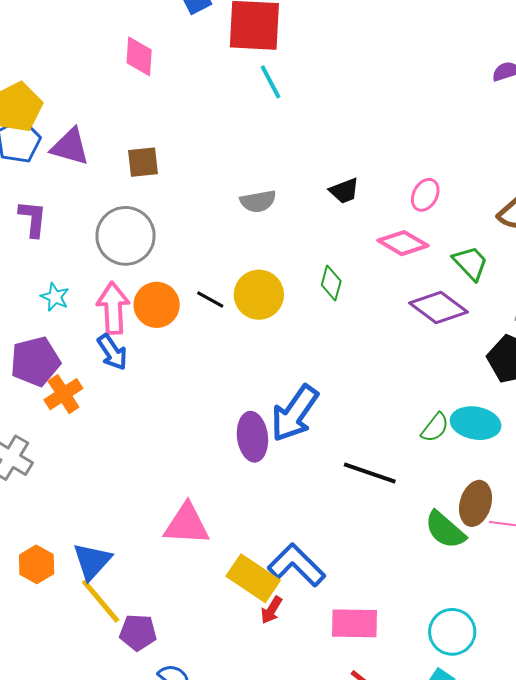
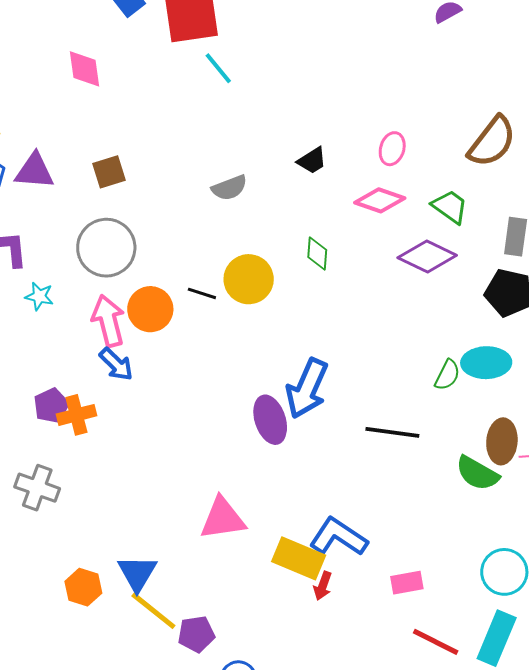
cyan star: (55, 297) -> (39, 296), moved
purple pentagon: (35, 361) -> (51, 406), moved, size x0.7
orange cross: (63, 394) -> (76, 415), turned 30
pink rectangle: (355, 623) -> (407, 583), size x0.7

